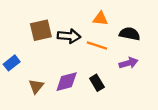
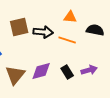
purple arrow: (128, 63) -> (89, 70), moved
brown triangle: (36, 86) -> (15, 75), size x1.5

